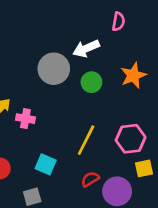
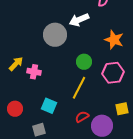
orange star: (133, 75) -> (114, 40), turned -30
green circle: (91, 82) -> (84, 62), moved
pink hexagon: (131, 139) -> (113, 73), moved

